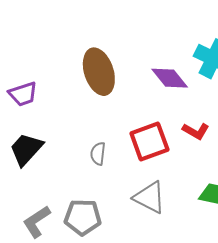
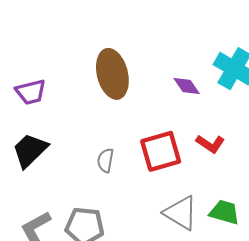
purple diamond: (170, 78) -> (187, 86), size x0.7
gray triangle: (149, 197) -> (181, 213), moved

